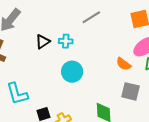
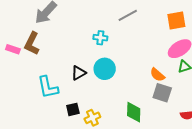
black triangle: (43, 42) -> (79, 73), moved
orange semicircle: (124, 64) -> (157, 75), moved

